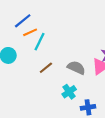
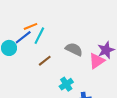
blue line: (23, 21) -> (23, 37), moved
gray semicircle: (76, 68) -> (74, 49), moved

